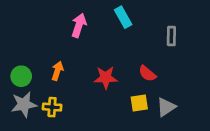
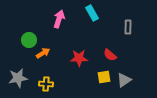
orange arrow: (57, 71) -> (43, 53), turned 40
green circle: (21, 76) -> (29, 40), moved
yellow cross: (52, 107) -> (46, 84), moved

